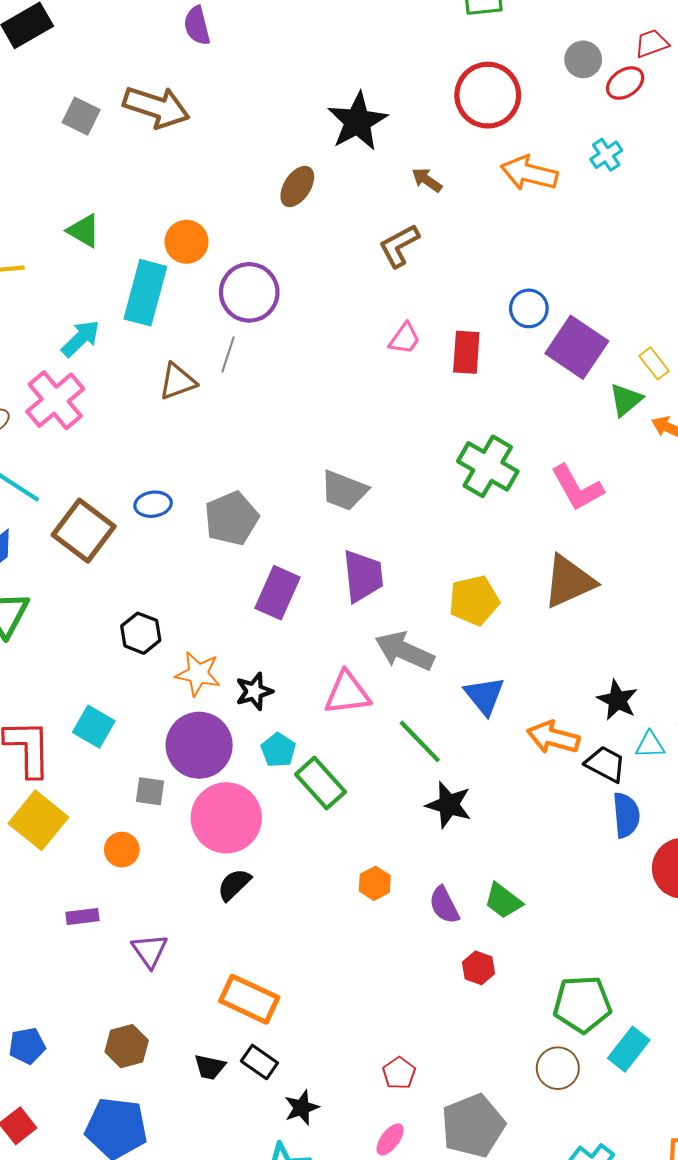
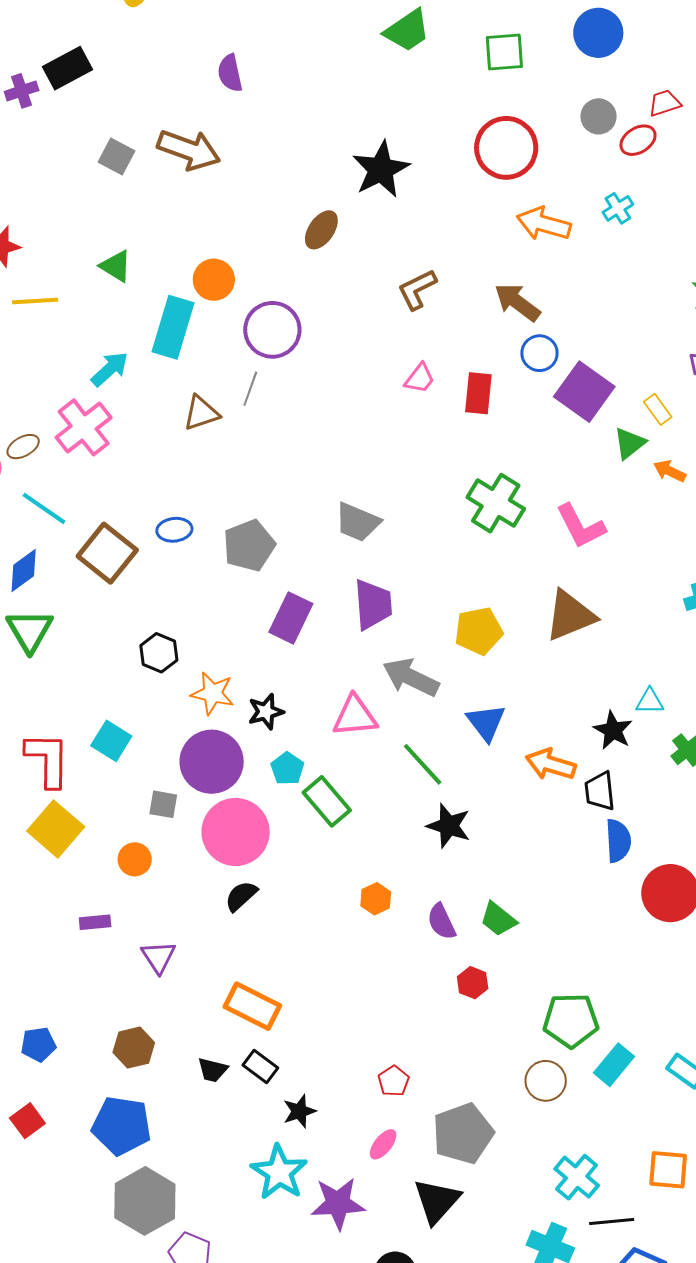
brown arrow: (427, 180) -> (517, 302), moved, size x1.6
cyan triangle: (650, 745) -> (650, 701), moved
black trapezoid: (605, 764) -> (600, 791), turned -126

